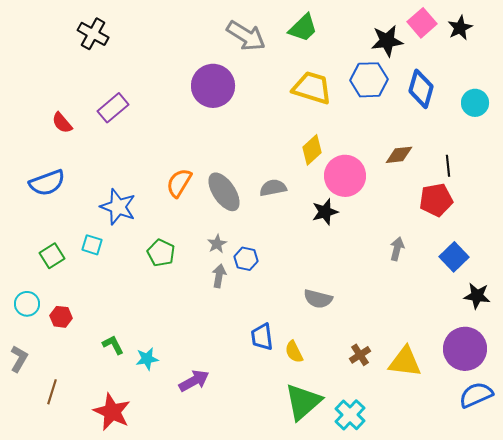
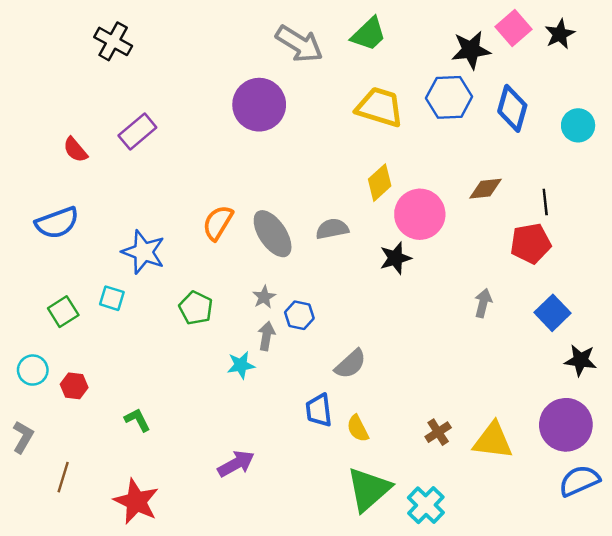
gray semicircle: (318, 299) -> (350, 364), moved, turned -56
cyan star: (147, 359) -> (241, 365), moved

